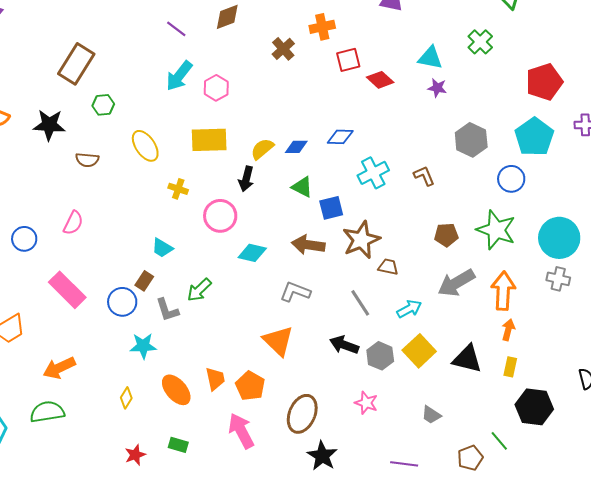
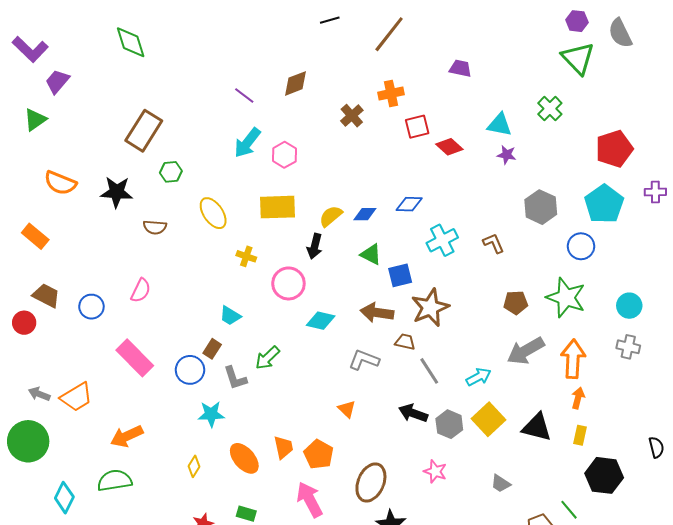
cyan circle: (559, 238) -> (629, 306), size x0.6
brown trapezoid: (388, 267) -> (405, 342), moved
orange triangle: (278, 341) -> (347, 409), size x0.6

